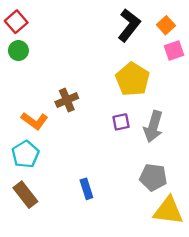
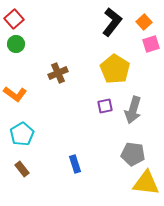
brown cross: (67, 100) -> (58, 73), moved
orange L-shape: (35, 121) -> (15, 94), moved
brown rectangle: (25, 195) -> (22, 169), size x0.7

